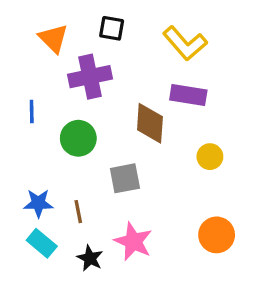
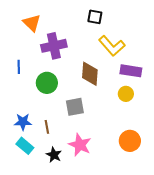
black square: (112, 28) -> (95, 17), moved
yellow L-shape: (185, 43) -> (112, 46), moved
purple rectangle: (188, 95) -> (131, 71), moved

